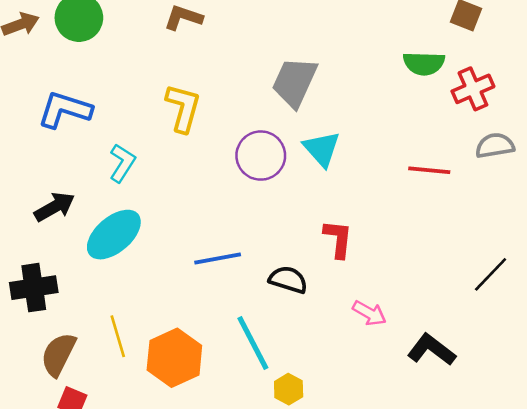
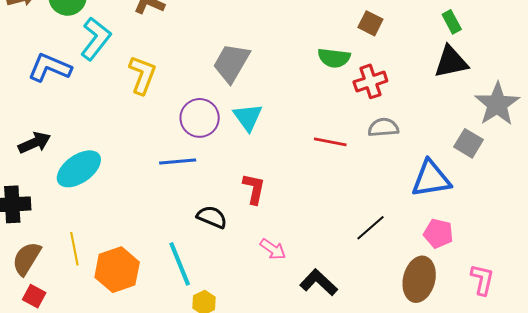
cyan L-shape: (122, 163) -> (96, 39), moved, size x1.4
blue line: (218, 259) -> (178, 162), moved

